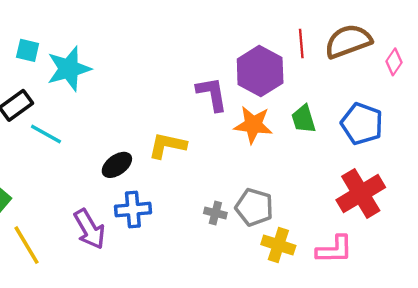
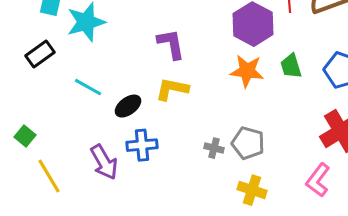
purple L-shape: (212, 94) -> (171, 44), moved
cyan line: (46, 134) -> (88, 87), moved
yellow cross: (278, 245) -> (252, 190), moved
pink L-shape: (334, 250) -> (318, 180), turned 128

